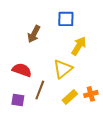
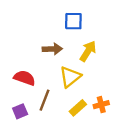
brown arrow: (34, 34) -> (52, 49), moved, turned -120
purple square: (18, 100) -> (20, 111), turned -32

